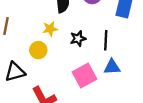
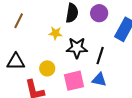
black star: (78, 39) -> (77, 48), size x1.5
yellow circle: (38, 50) -> (47, 68), moved

